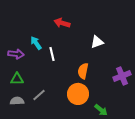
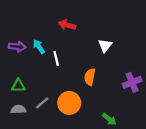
white triangle: (97, 42) -> (105, 46), turned -32
purple arrow: (16, 54) -> (17, 47), moved
orange circle: (78, 94) -> (69, 103), moved

